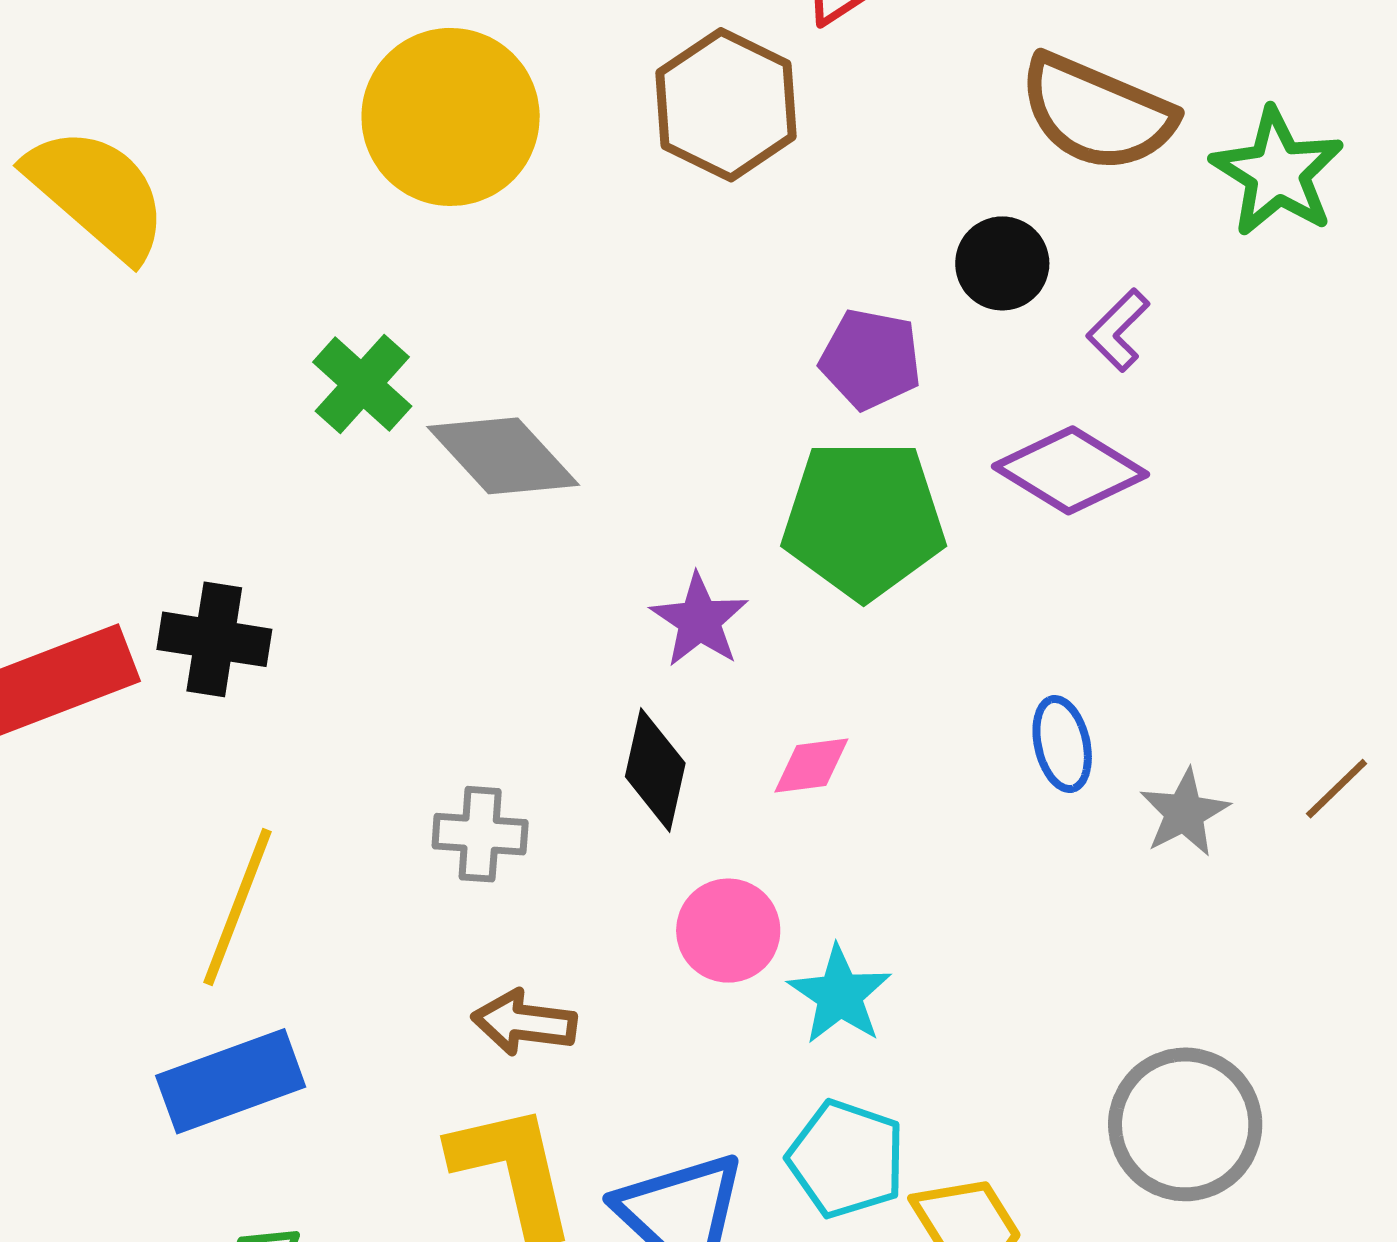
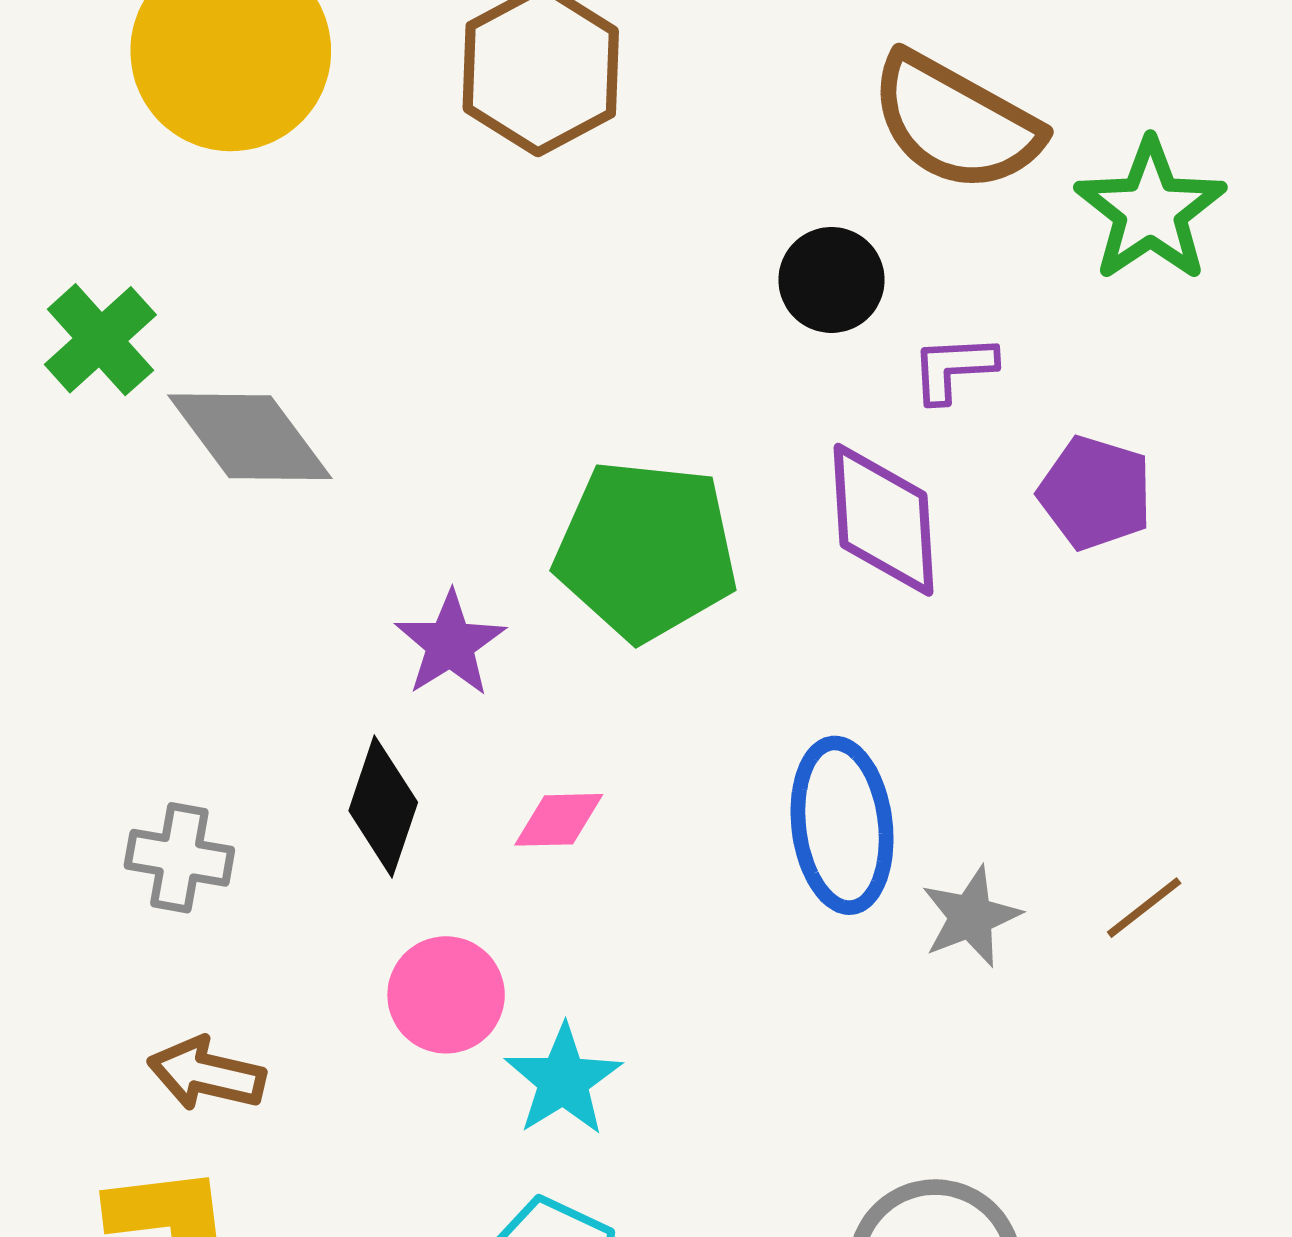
purple L-shape: (1118, 330) -> (953, 368), turned 36
purple pentagon: (871, 359) -> (1095, 493), moved
purple diamond: (1070, 470) -> (884, 520), turned 49
blue ellipse: (1062, 744) -> (842, 825), size x1.6

